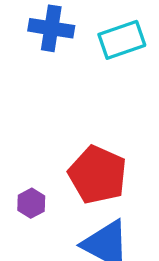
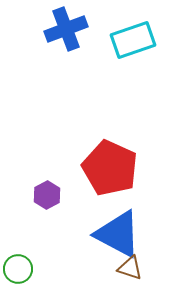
blue cross: (51, 28) -> (66, 29), turned -30

